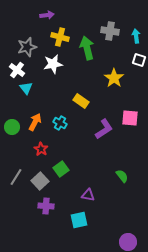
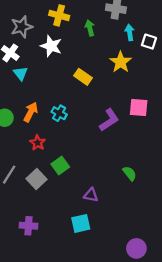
cyan arrow: (136, 36) -> (130, 32), moved
green arrow: (87, 48) -> (90, 28), size x0.6
white star: (53, 64) -> (51, 46), turned 30
yellow rectangle: (81, 101) -> (83, 77), moved
purple cross: (46, 206) -> (28, 226), moved

